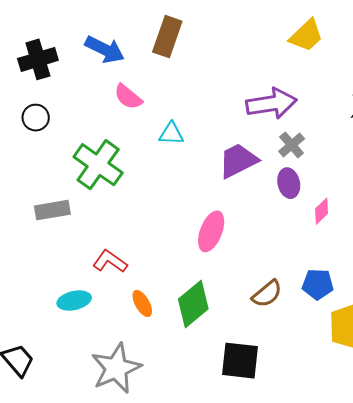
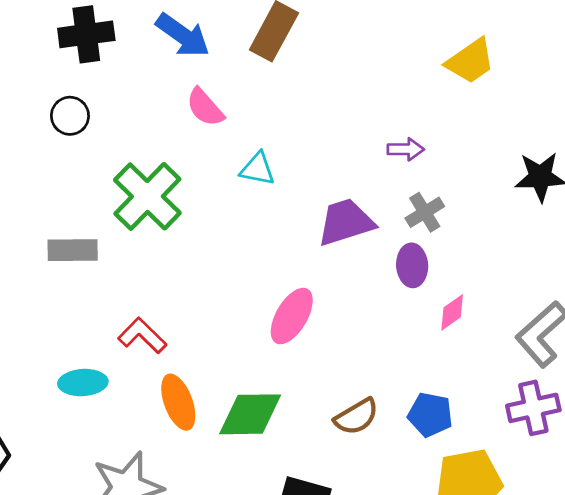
purple arrow: (271, 104) -> (406, 149), size x0.5
orange ellipse: (142, 303) -> (178, 402), size x1.4
green diamond: (193, 304) -> (250, 414), turned 30

